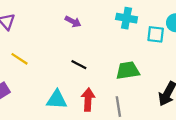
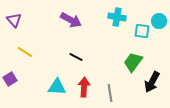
purple arrow: (73, 22) -> (71, 20), size x1.5
green trapezoid: (128, 70) -> (133, 62), moved, turned -45

